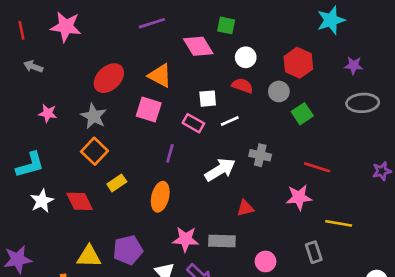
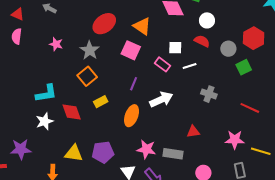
red hexagon: (298, 63) -> (254, 38), moved
purple line: (170, 153) -> (134, 84), moved
cyan L-shape: (30, 165) -> (46, 93), moved
white arrow: (220, 170) -> (161, 99), moved
pink star: (299, 197) -> (235, 140), moved
white star: (42, 201) -> (45, 121), moved

